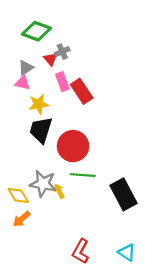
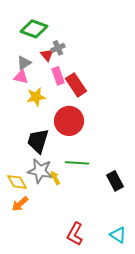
black trapezoid: (41, 130) -> (38, 141), moved
red circle: (73, 146) -> (69, 121), moved
black rectangle: (124, 194) -> (115, 181), size x0.7

